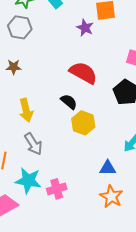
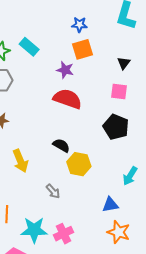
red semicircle: (83, 73) -> (67, 99), moved
gray arrow: (33, 144) -> (53, 191), moved, size x0.7

